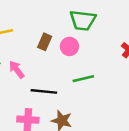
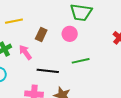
brown rectangle: (45, 42) -> (41, 34), moved

